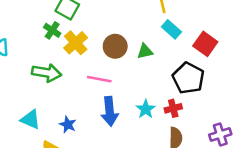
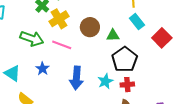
black pentagon: (188, 78) -> (125, 59), moved
pink line: (99, 79) -> (62, 45), moved
blue star: (68, 125) -> (42, 69), moved

